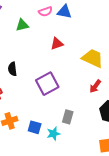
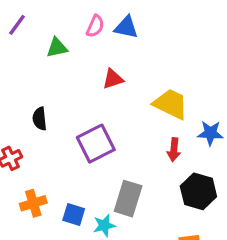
pink semicircle: (45, 11) -> (95, 26), turned -48
red arrow: (95, 86) -> (174, 150), turned -32
gray rectangle: (68, 117) -> (128, 199), size x1.5

